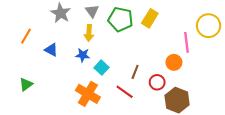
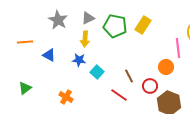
gray triangle: (92, 11) -> (88, 18), turned 40
orange line: (26, 36) -> (25, 42), turned 56
brown line: (135, 72) -> (129, 76), turned -48
orange cross: (88, 94) -> (66, 97), moved, size x0.6

